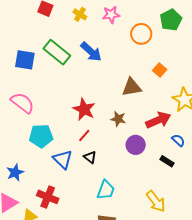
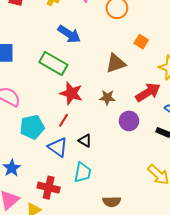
green rectangle: (57, 52) -> (53, 64), moved
red line: (84, 135) -> (63, 120), moved
cyan trapezoid: (106, 190) -> (83, 172), moved

